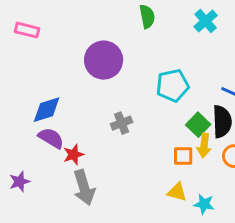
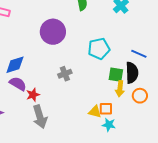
green square: (198, 125) -> (116, 75), turned -35
orange square: (183, 156) -> (106, 109), moved
yellow triangle: (177, 192) -> (95, 112), moved
cyan star: (204, 204) -> (109, 125), moved

